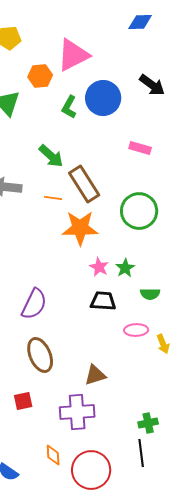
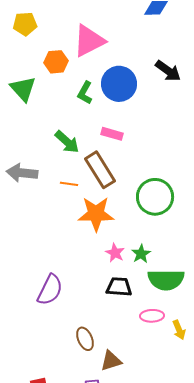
pink rectangle: (140, 148) -> (112, 134), moved
green semicircle: (150, 294) -> (166, 280), size x1.8
brown ellipse: (40, 355) -> (85, 339), moved, size x0.7

